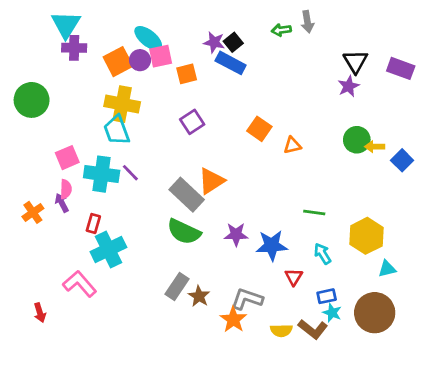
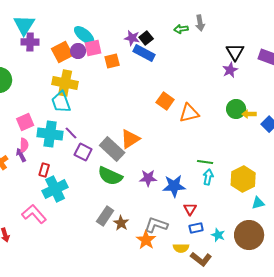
purple square: (192, 122) -> (83, 152), moved, turned -30
orange triangle: (292, 145) -> (189, 113), size x1.5
cyan arrow: (322, 254) -> (208, 177), moved, turned 42
blue rectangle: (327, 296) -> (196, 228), moved
brown L-shape: (313, 329) -> (201, 259), moved

